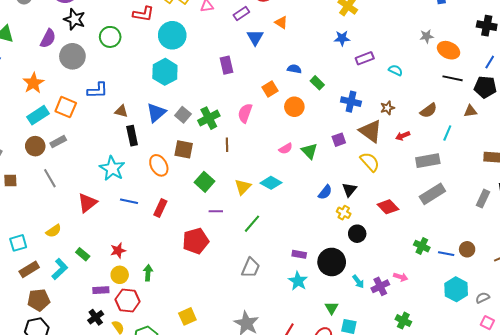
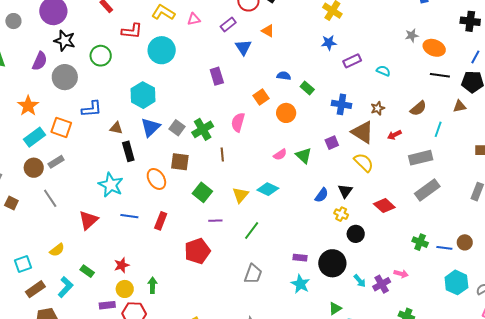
cyan hexagon: (165, 72) -> (143, 95), moved
brown square: (10, 180) -> (11, 203), turned 32
green triangle: (332, 308) -> (335, 308), turned 32

